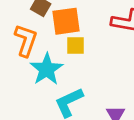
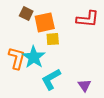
orange L-shape: (26, 40) -> (17, 58), moved

